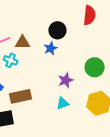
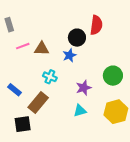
red semicircle: (89, 15) -> (96, 25), moved
cyan cross: (11, 60) -> (50, 77), moved
brown rectangle: (21, 96) -> (38, 102), turned -40

